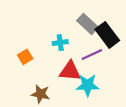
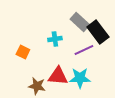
orange square: (25, 57) -> (23, 52), turned -32
red triangle: (70, 71) -> (58, 76), moved

